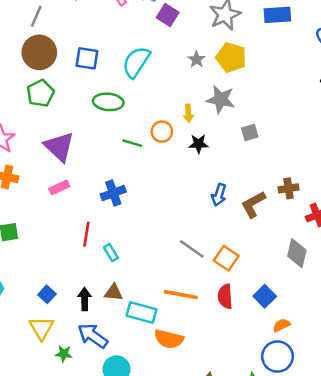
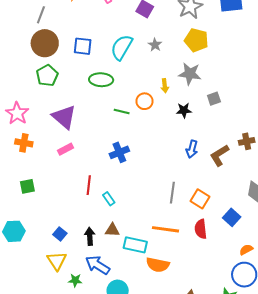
gray star: (196, 59) -> (155, 45), moved
black star: (199, 144) -> (184, 110), moved
blue cross: (113, 193) -> (119, 152), moved
gray line: (192, 249) -> (172, 193), turned 65
blue square: (265, 296) -> (232, 217), moved

